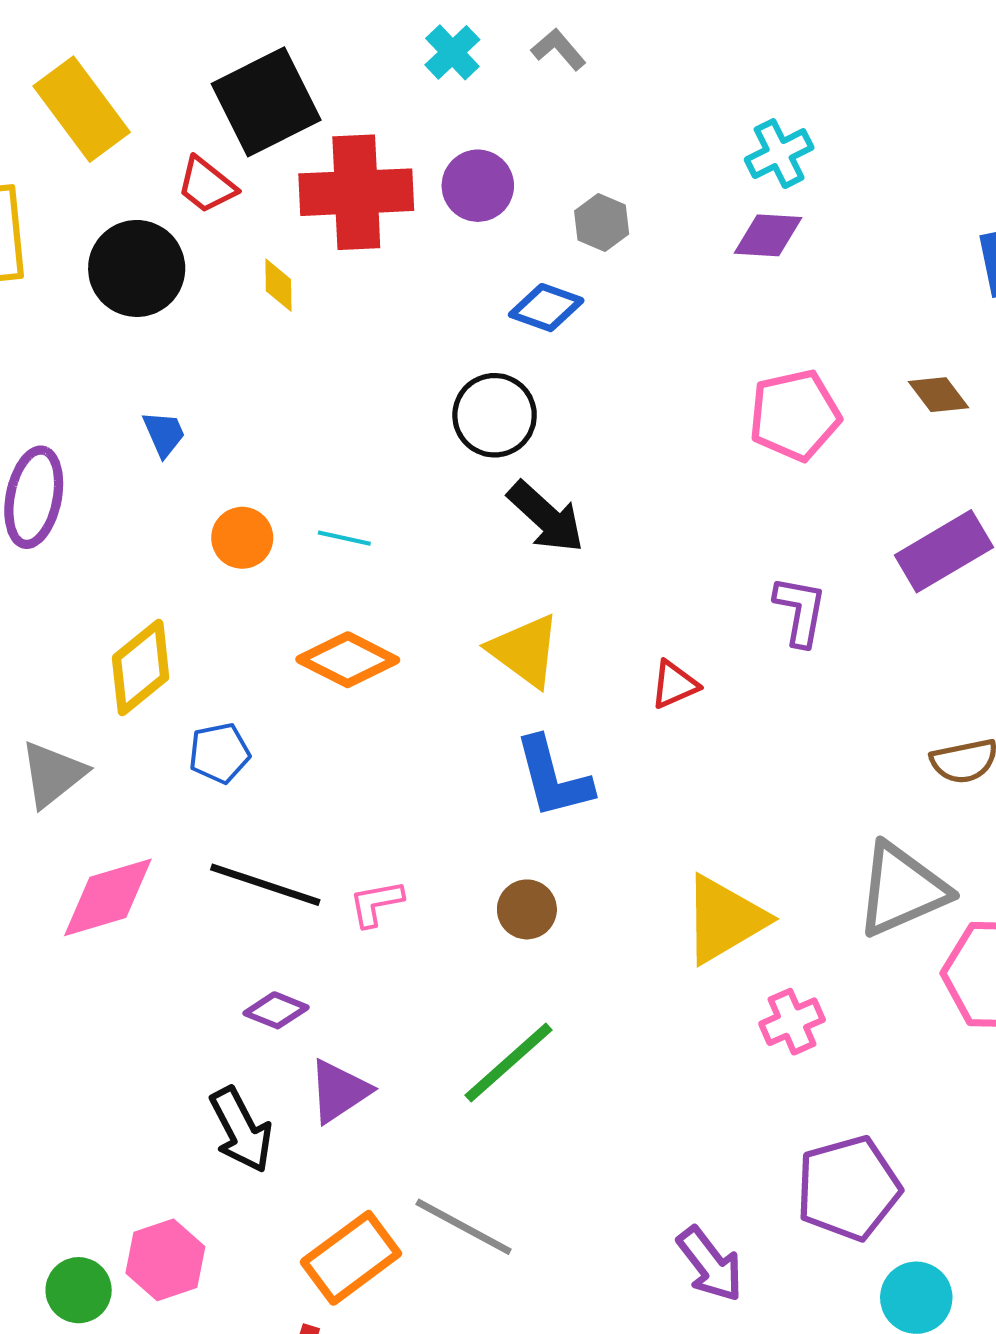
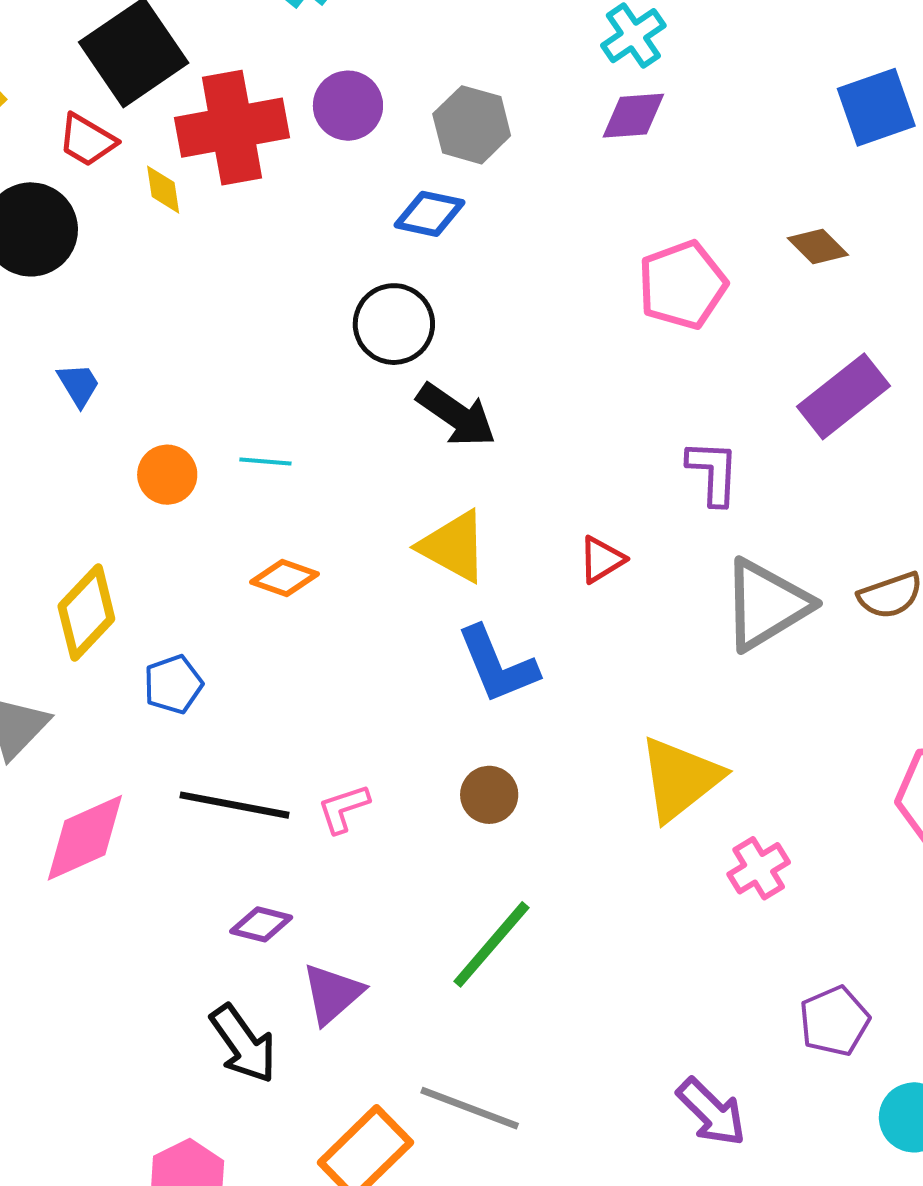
gray hexagon: (602, 222) -> (472, 125), size x1.4
yellow diamond: (278, 285) -> (163, 190), moved
orange diamond: (348, 660) -> (284, 578), size x0.7
gray triangle: (902, 890) -> (766, 605), moved
purple pentagon: (848, 1188) -> (834, 1021), size x0.7

